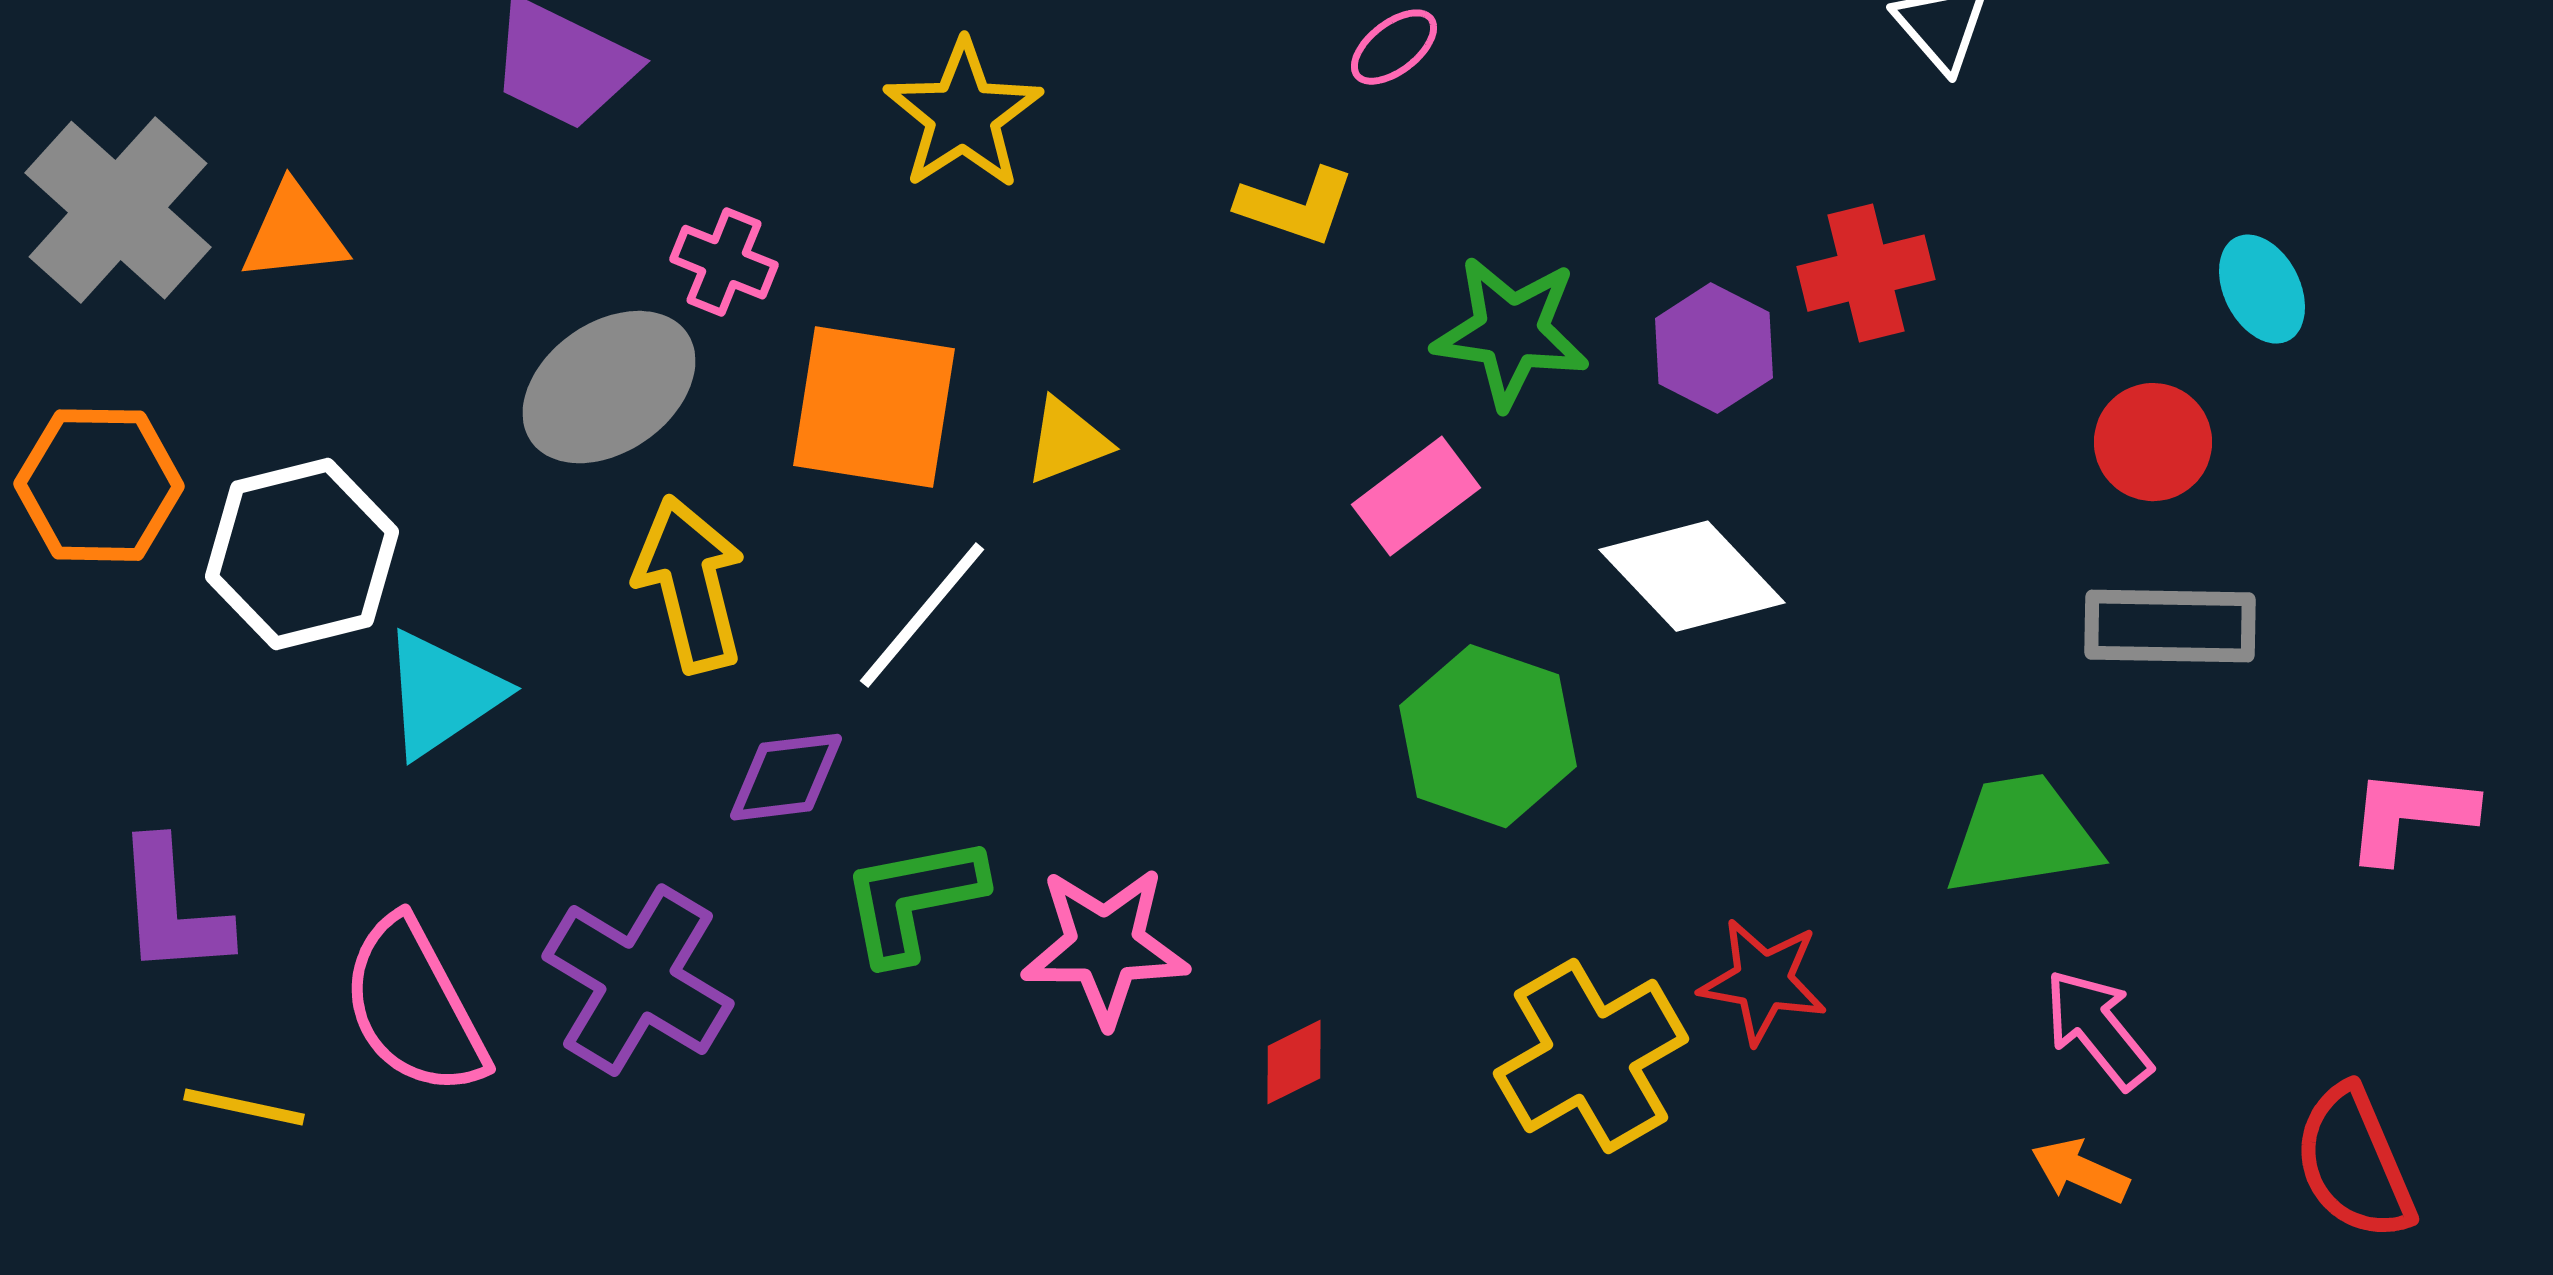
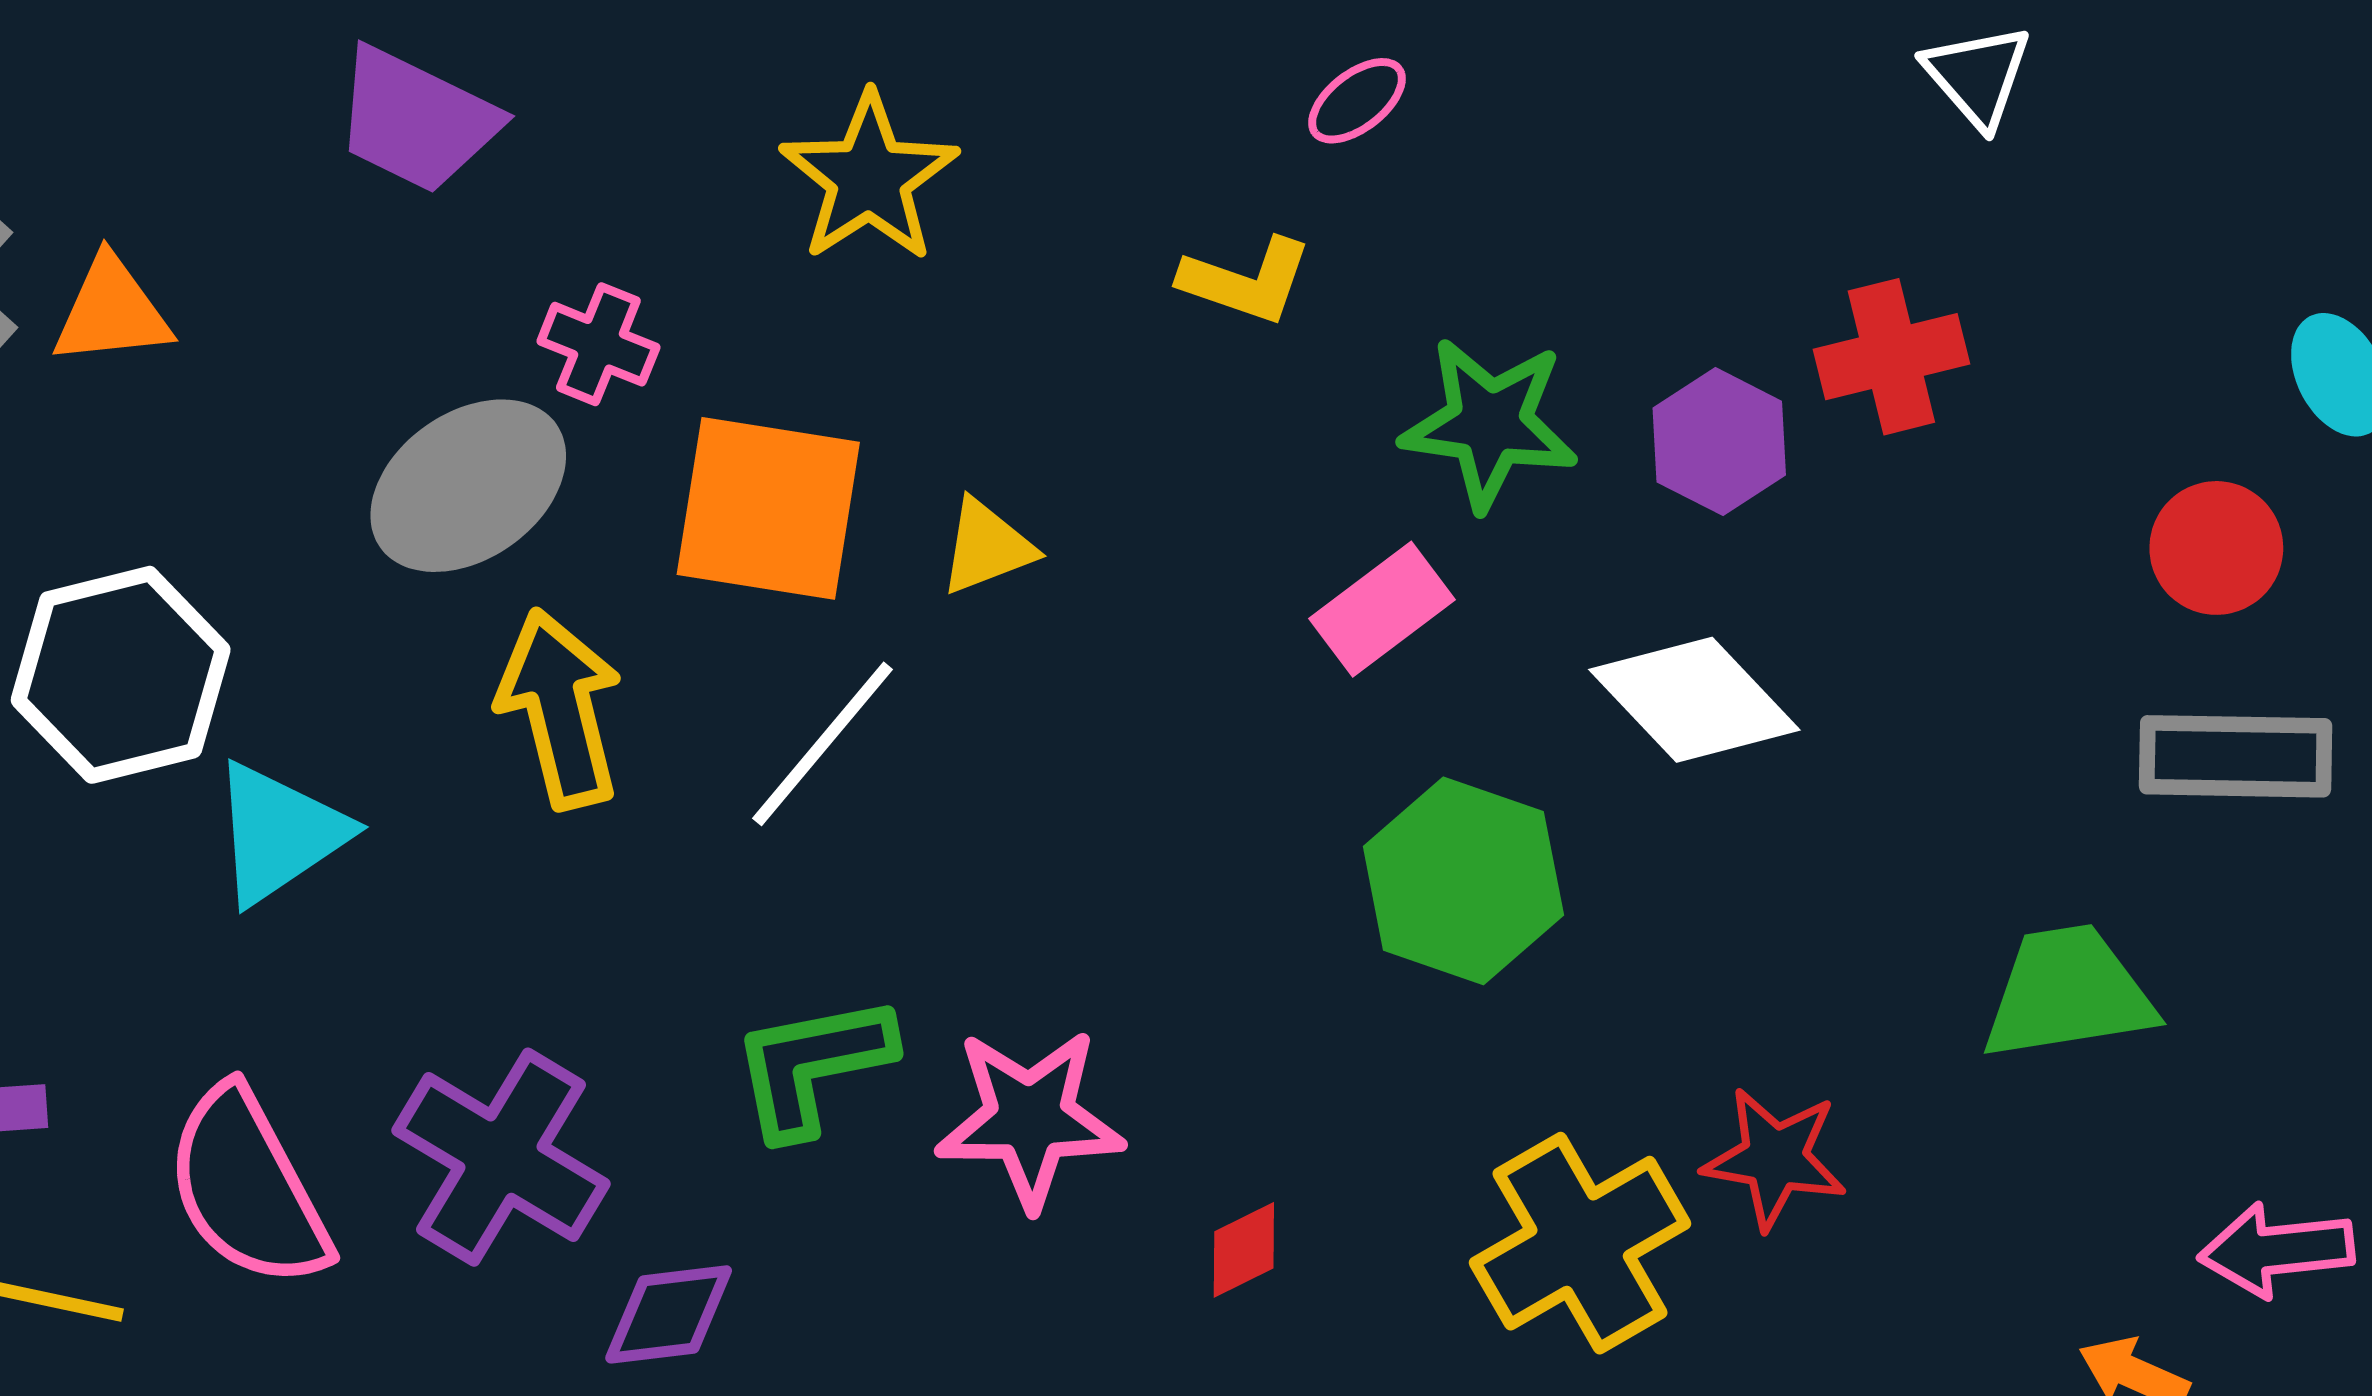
purple diamond: (786, 777) -> (669, 1314), moved
pink arrow: (2098, 1029) -> (2276, 1250), moved, turned -57

